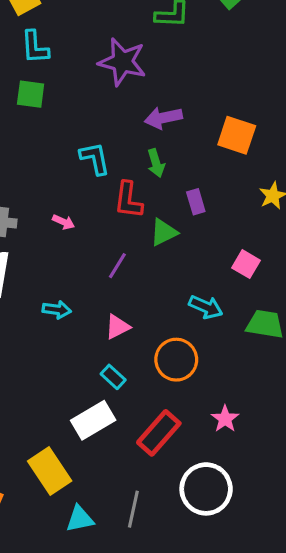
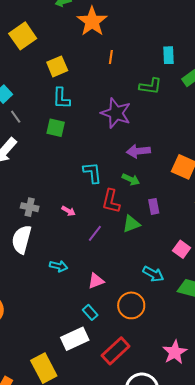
green arrow: (156, 163) -> (131, 179), turned -54
purple line: (117, 266) -> (95, 233), moved
pink star: (225, 419) -> (175, 352), moved, size x1.4

